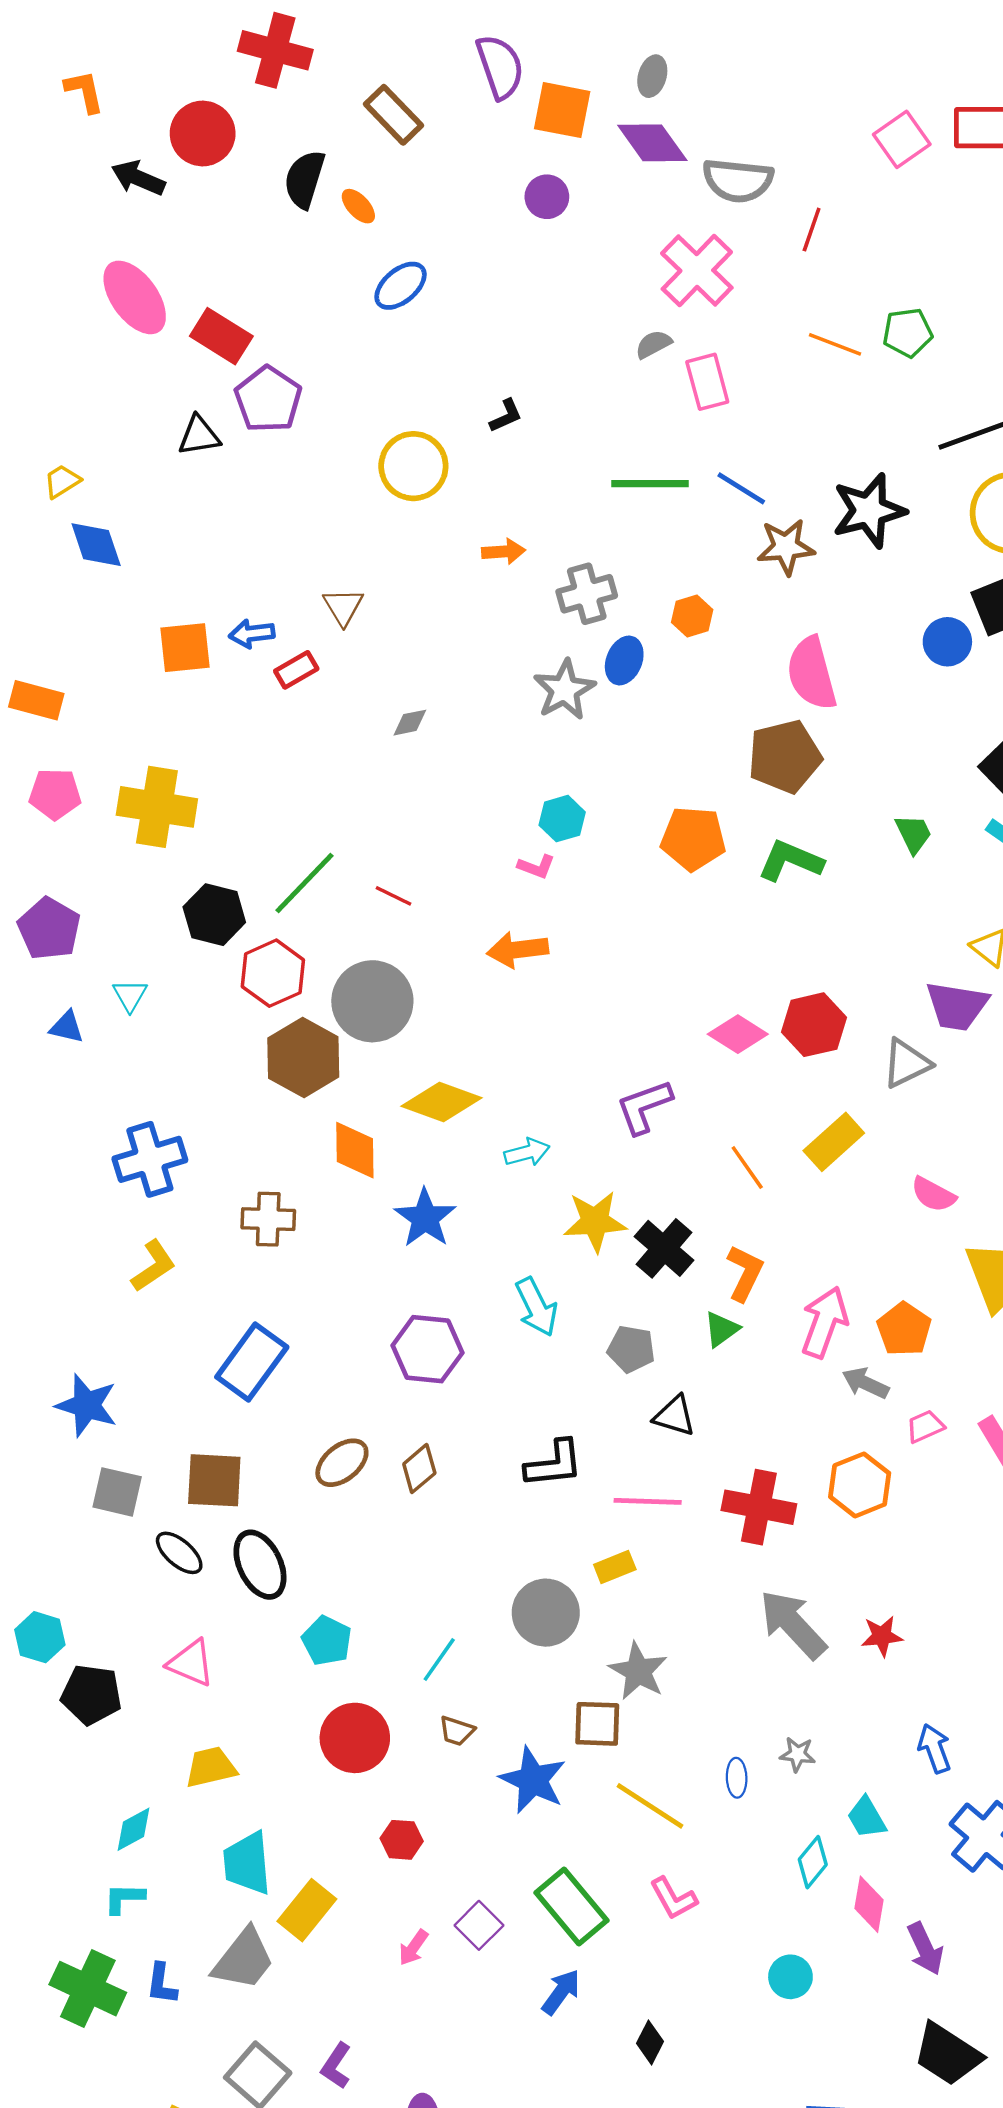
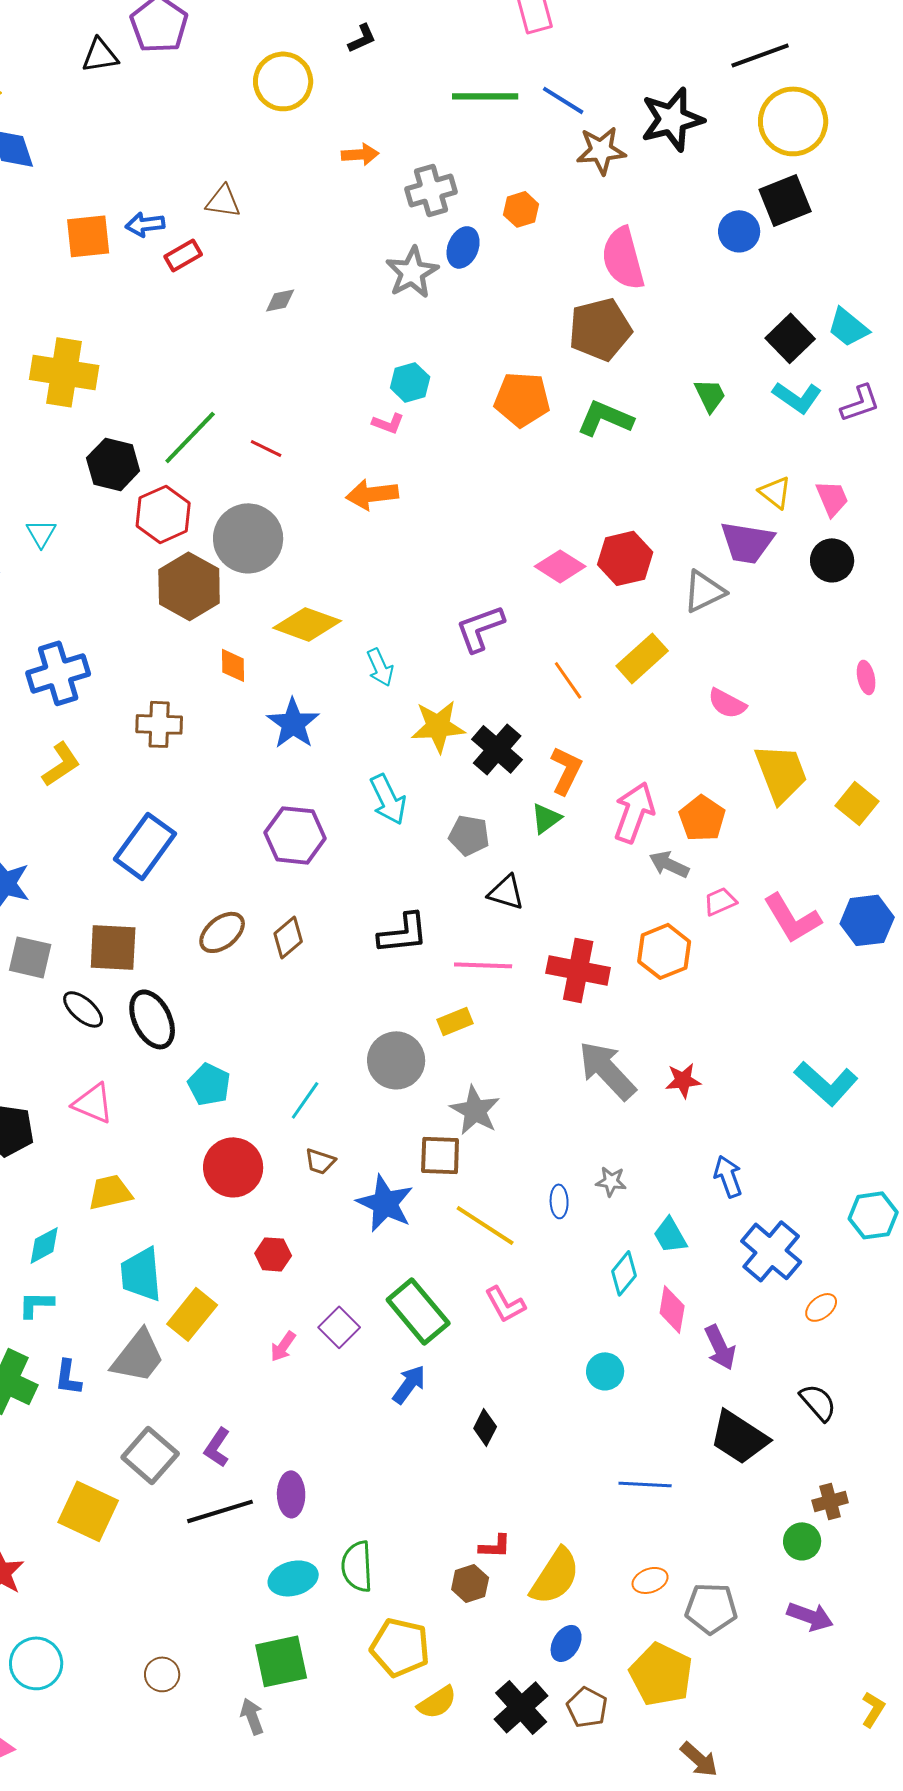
brown triangle: (343, 607) -> (223, 201), turned -51
orange diamond: (355, 1150) -> (233, 665), size x0.7
cyan arrow: (527, 1152) -> (380, 667), turned 81

